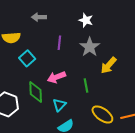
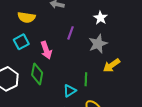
cyan square: (27, 58) -> (21, 42), moved
pink arrow: (56, 77) -> (46, 50), moved, turned -102
cyan triangle: (59, 105) -> (70, 91), moved

